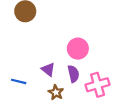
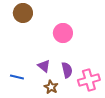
pink circle: (78, 49) -> (63, 33), moved

